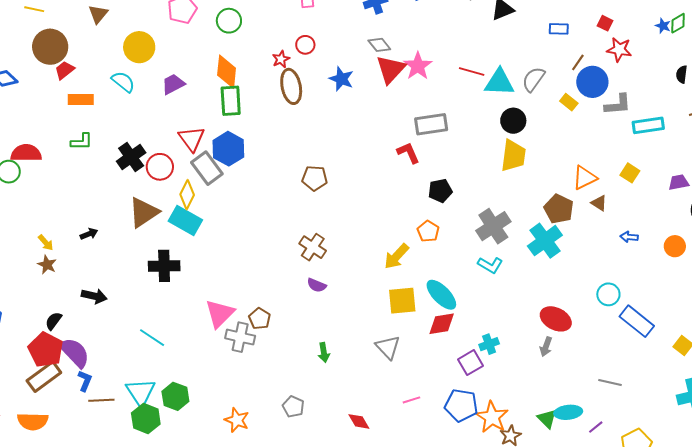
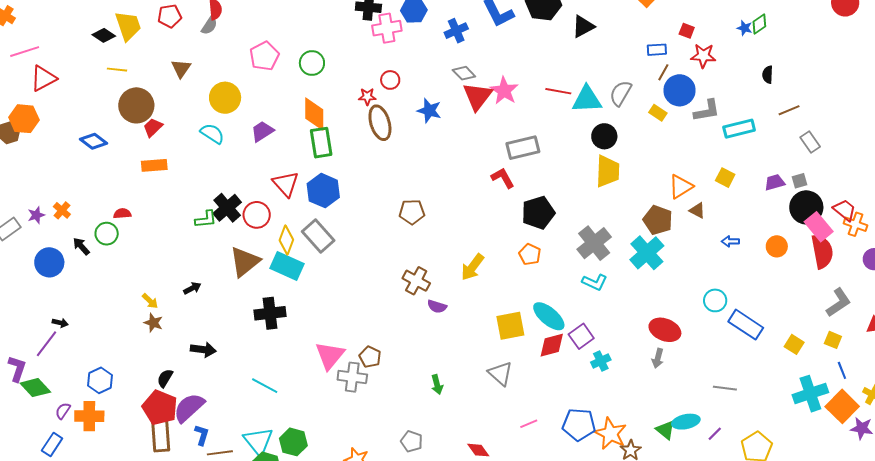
blue rectangle: (559, 29) -> (657, 50), moved
red star: (281, 59) -> (367, 97), turned 30
orange rectangle: (81, 100) -> (154, 165), moved
green L-shape: (82, 142) -> (206, 219), moved
red semicircle: (26, 153) -> (122, 214), size x0.6
gray rectangle: (207, 168) -> (318, 236), moved
black pentagon: (440, 191) -> (538, 213), size x1.4
yellow arrow: (396, 256) -> (472, 267), moved
purple semicircle: (317, 285) -> (437, 306), moved
purple semicircle: (75, 352) -> (189, 408), turned -84
purple square: (471, 363) -> (581, 336), moved
brown rectangle: (44, 377) -> (161, 435), turned -52

